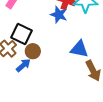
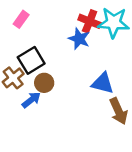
black square: (22, 34) -> (31, 60), turned 30

